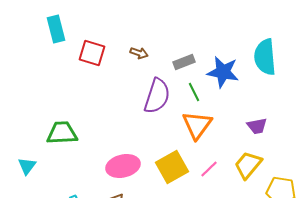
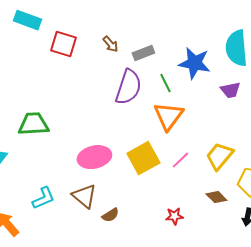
cyan rectangle: (56, 29) -> (27, 20), turned -56
brown arrow: (139, 53) -> (110, 44), turned 30
gray rectangle: (184, 62) -> (143, 53), moved
purple trapezoid: (257, 126) -> (230, 90), moved

